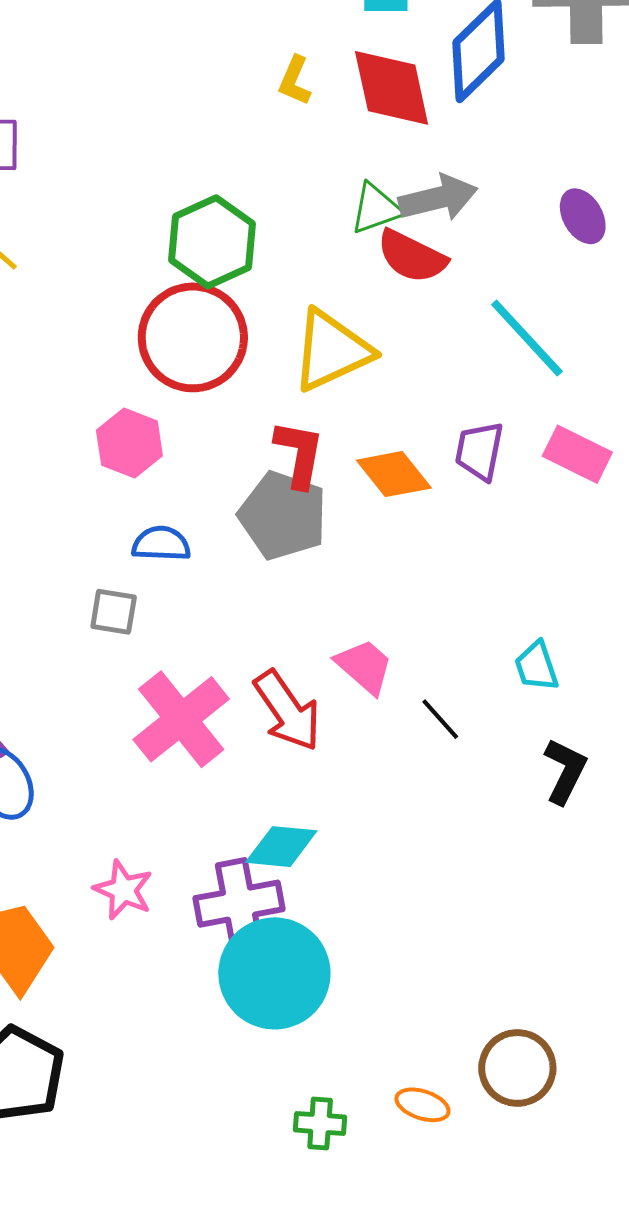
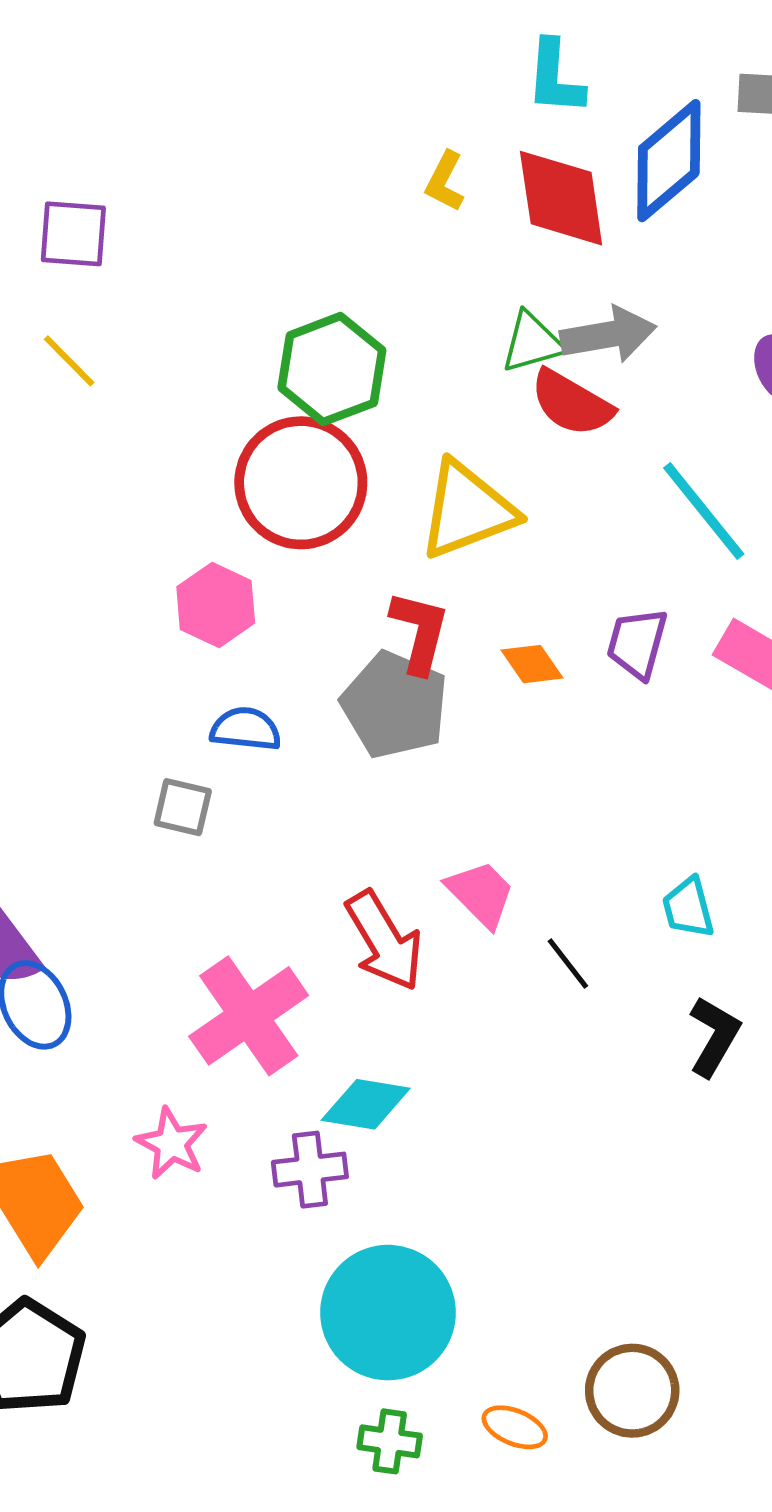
orange diamond: (394, 474) -> (532, 664), size x0.7
pink cross: (181, 719) -> (249, 1016), moved
purple cross: (239, 904) -> (310, 1170), size x0.7
cyan circle: (274, 973) -> (388, 1313), moved

